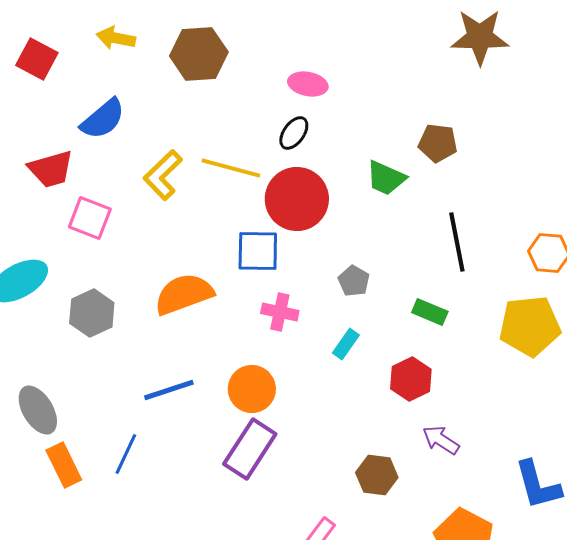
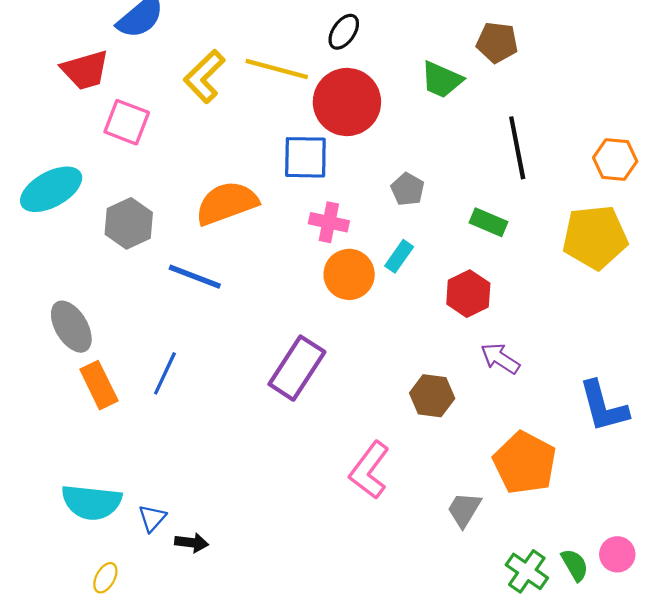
orange circle: (252, 389) -> (349, 274), moved
blue line: (169, 390) -> (195, 277), moved, turned 39

